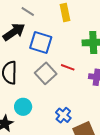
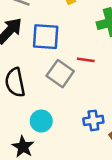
blue cross: (63, 115) -> (93, 120), turned -35

